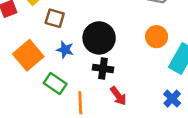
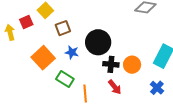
brown square: (55, 18) -> (63, 28), turned -35
orange circle: (157, 37) -> (132, 65), moved
black cross: (103, 68) -> (111, 64), moved

